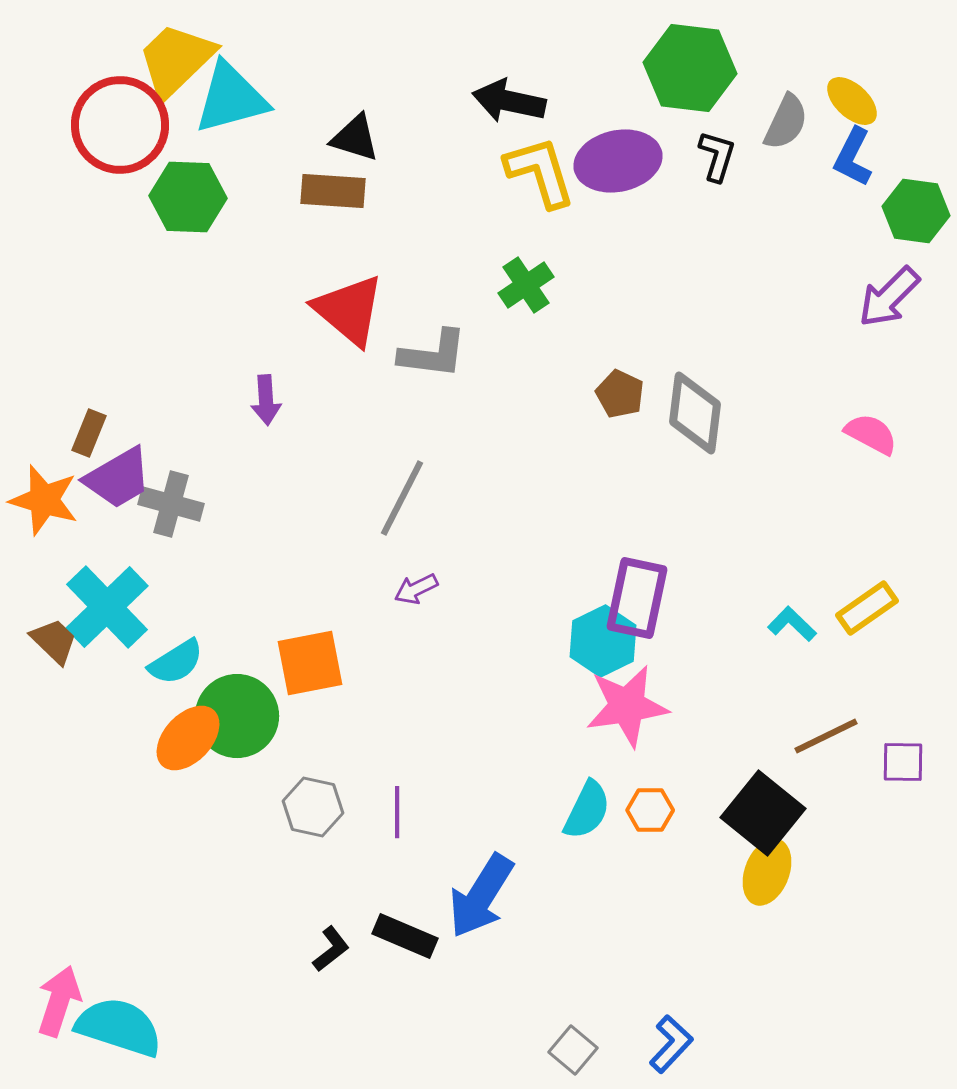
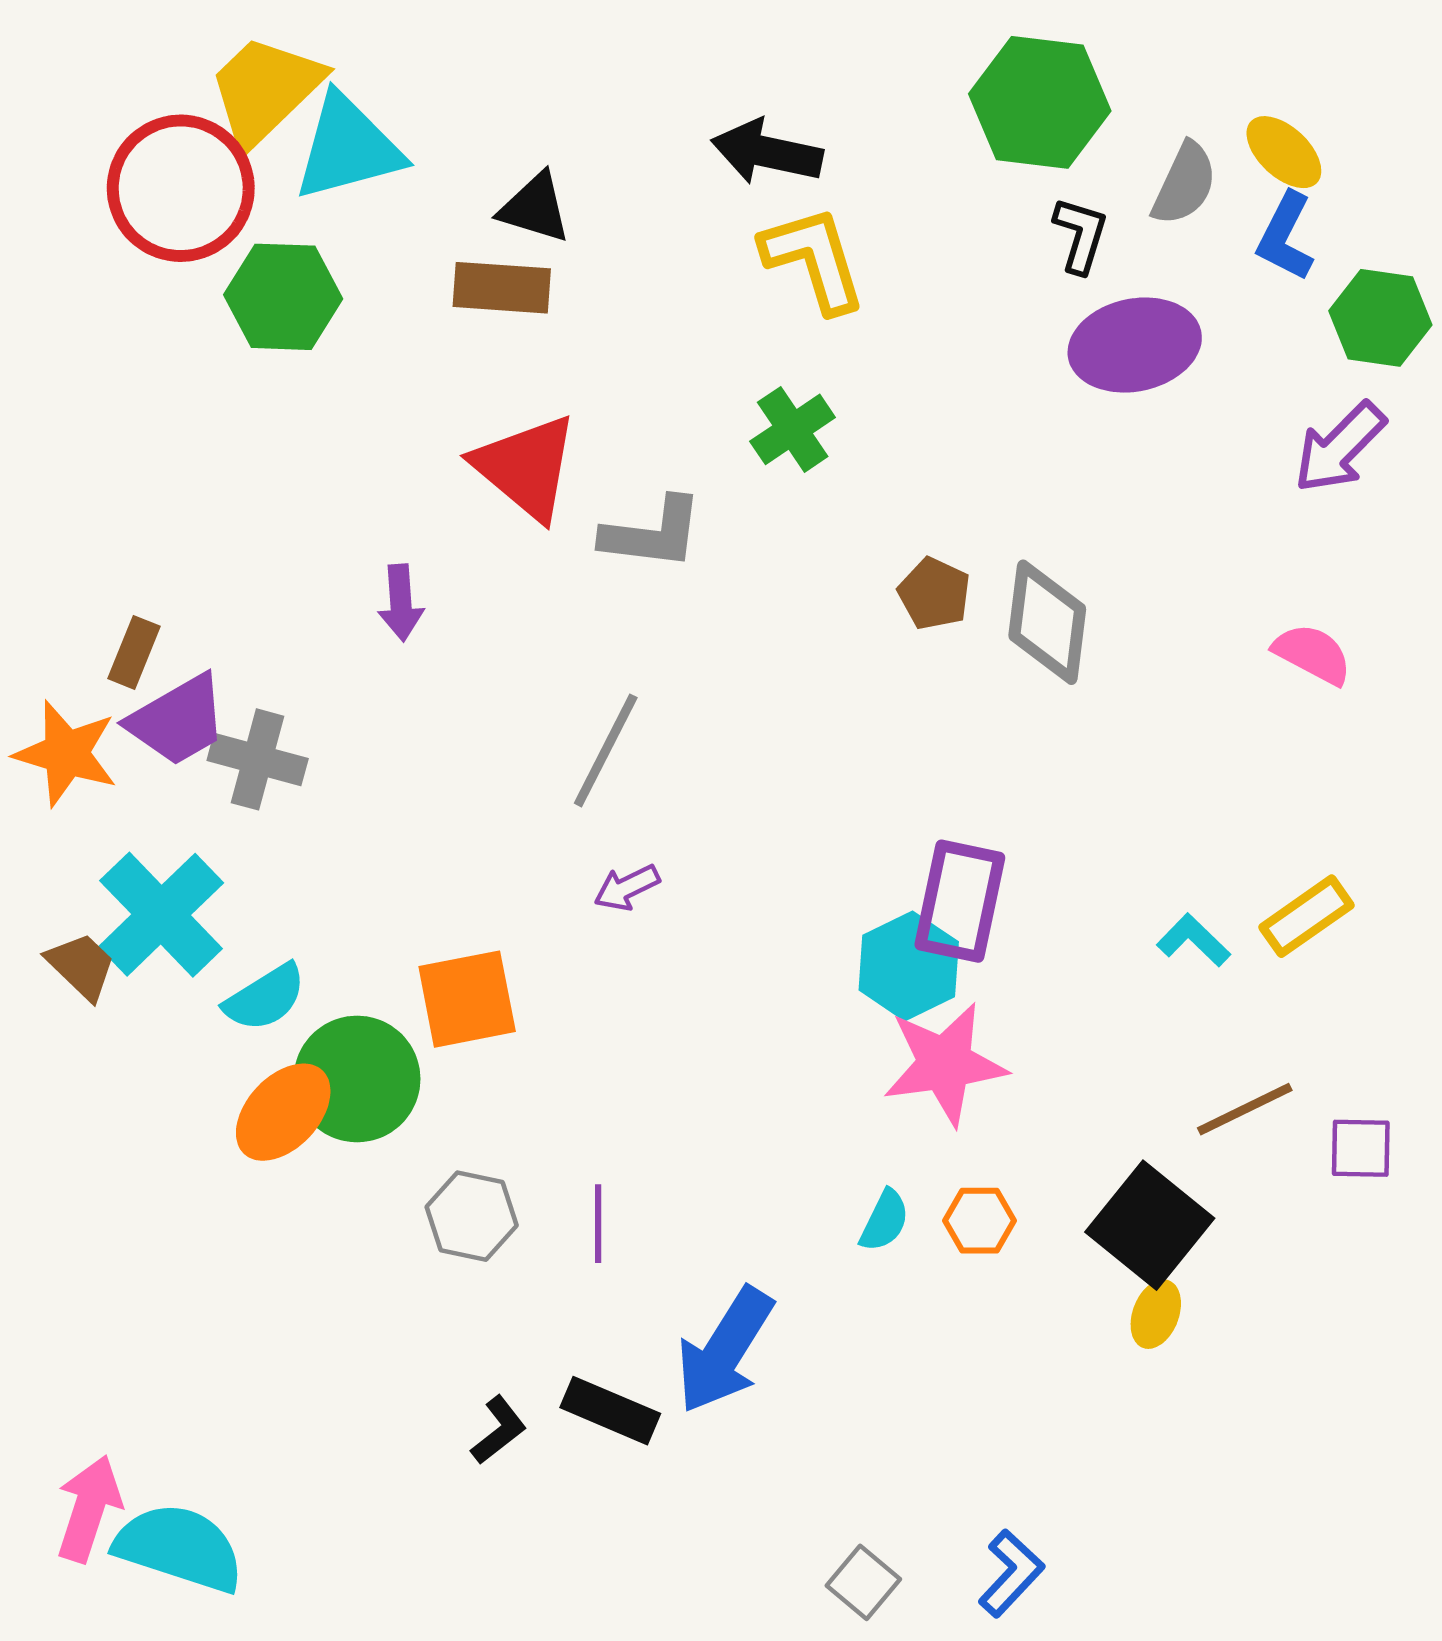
purple ellipse: (618, 161) -> (1135, 345), moved
cyan semicircle: (587, 810) -> (885, 1221), size x0.7
yellow ellipse: (767, 872) -> (1156, 1314), size x0.7

